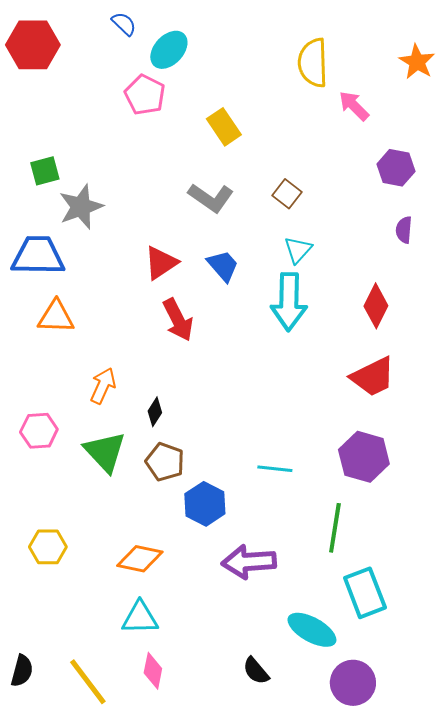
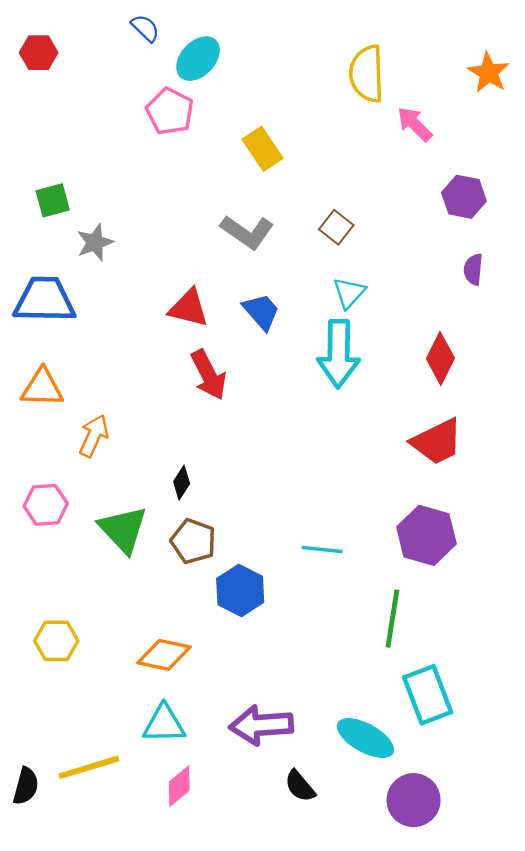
red hexagon: (33, 45) -> (39, 53), size x0.6
gray star: (81, 207) -> (95, 242), size x0.7
red triangle: (161, 263) -> (189, 308), turned 48
orange triangle: (56, 317) -> (42, 388), moved
orange arrow: (103, 386) -> (94, 436), moved
purple arrow: (249, 562) -> (261, 725), moved
pink diamond: (153, 671) -> (179, 786), turned 39
yellow line: (88, 682) -> (89, 767), moved, turned -70

